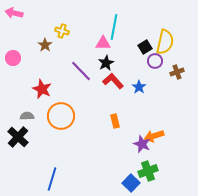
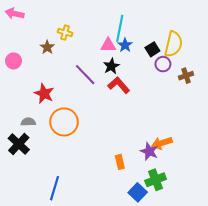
blue star: (139, 87) -> (125, 45), moved
orange rectangle: (115, 121) -> (120, 162), moved

